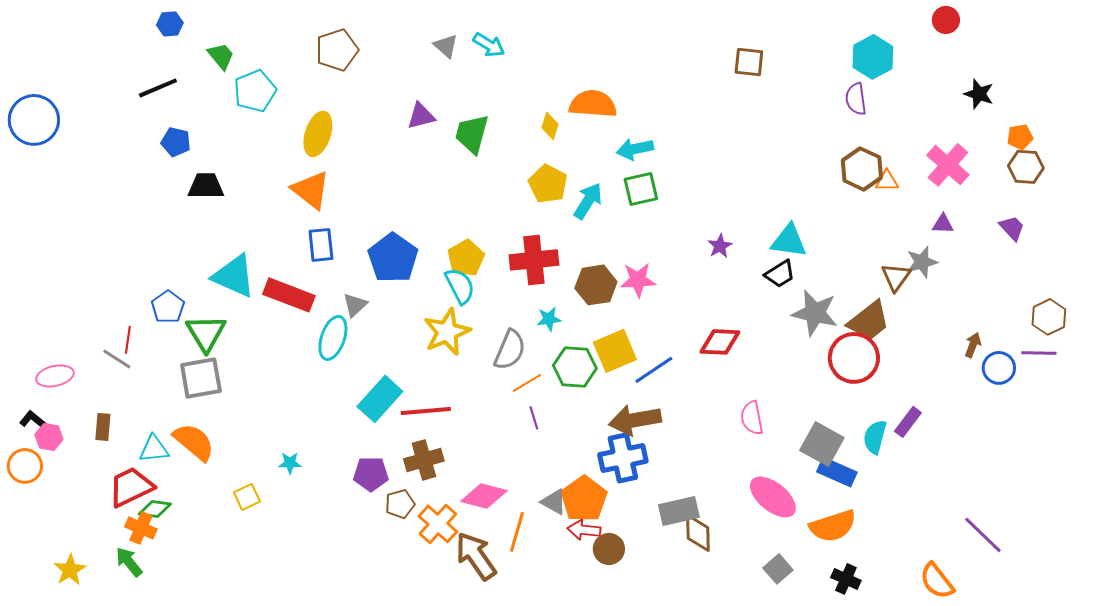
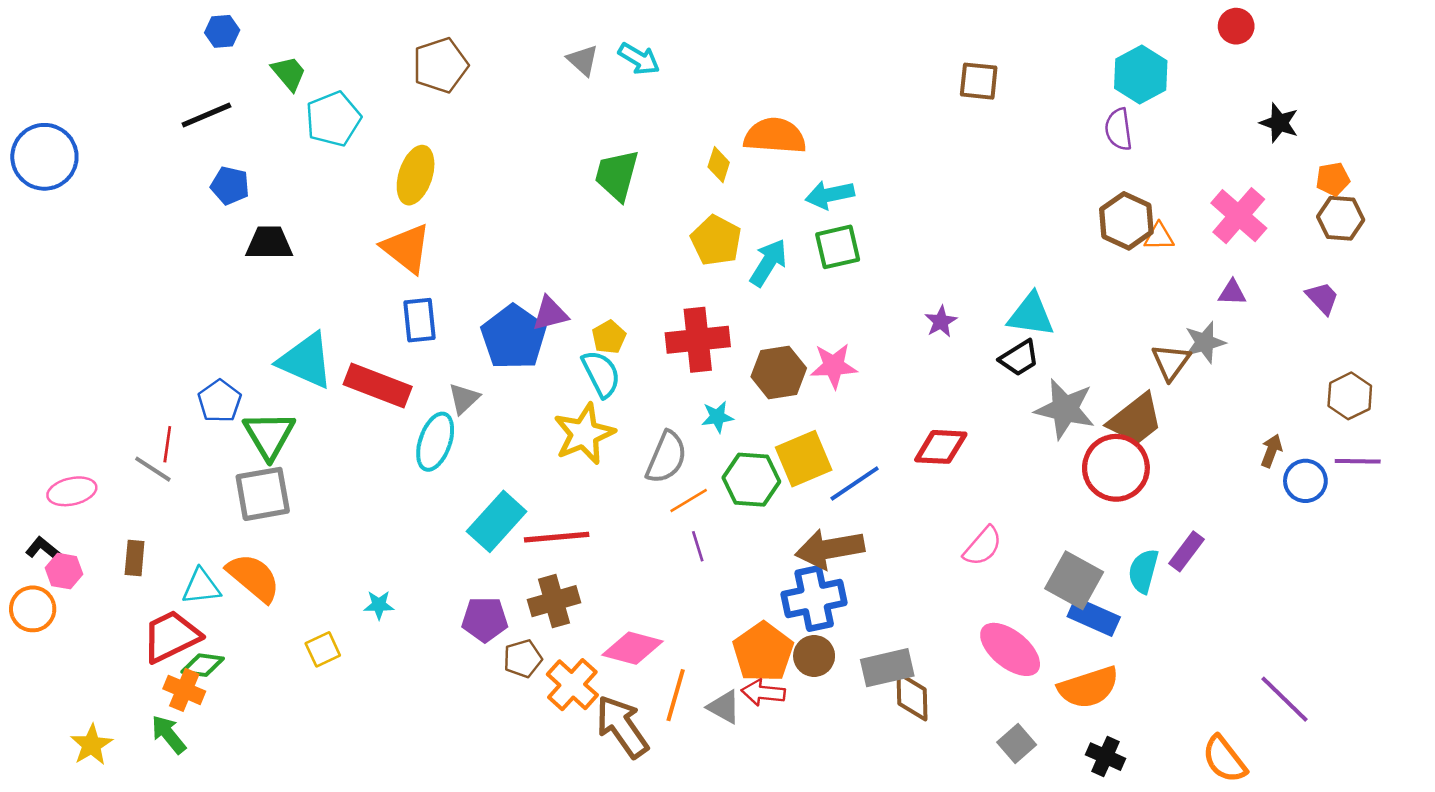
purple triangle: (421, 116) -> (550, 314), moved
yellow pentagon: (466, 258) -> (609, 337), size x0.7
brown hexagon: (1049, 317) -> (1350, 396), moved
pink semicircle: (752, 418) -> (983, 546), turned -128
gray triangle: (554, 502) -> (724, 707), moved
brown circle: (609, 549) -> (814, 656), moved

